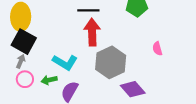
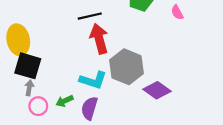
pink semicircle: (157, 49) -> (177, 12), moved
cyan L-shape: (65, 62) -> (93, 80), moved

